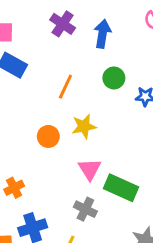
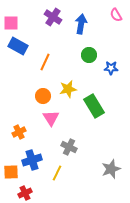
orange line: (65, 87) -> (45, 62), moved
pink triangle: (90, 169) -> (51, 118), moved
green rectangle: (121, 188) -> (94, 106), moved, turned 35

